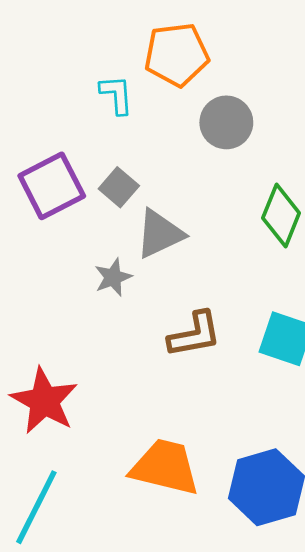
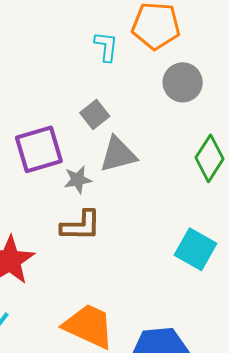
purple square: (52, 186) -> (39, 149), moved
brown L-shape: (195, 334) -> (81, 226), moved

